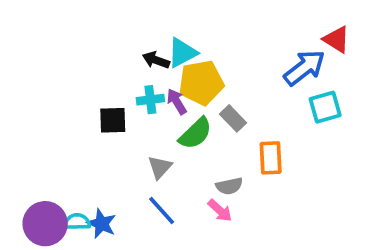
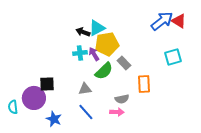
blue arrow: (304, 68) -> (162, 21), moved
black square: (113, 120) -> (47, 84), moved
gray triangle: (160, 167) -> (85, 89), turned 40
pink arrow: (220, 210) -> (117, 112), turned -40
cyan semicircle: (77, 222) -> (13, 107), moved, turned -96
purple circle: (45, 224) -> (34, 98), moved

